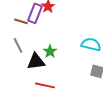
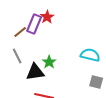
brown line: (21, 21) -> (20, 32), turned -56

